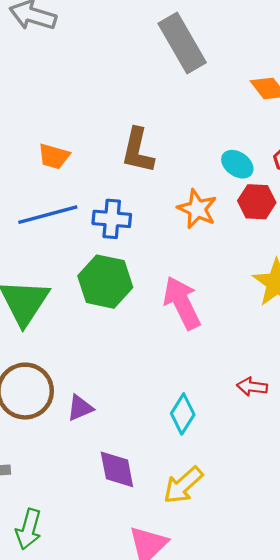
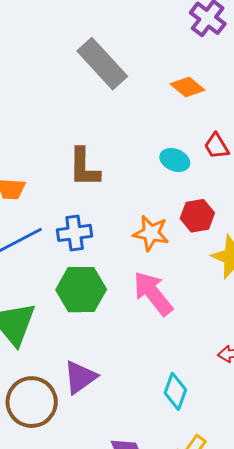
red hexagon: (257, 202) -> (197, 216), moved
orange star: (197, 209) -> (151, 233), moved
purple triangle: (80, 408) -> (80, 377), moved, size x1.4

